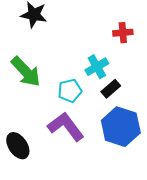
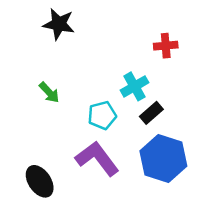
green arrow: (26, 72) -> (49, 92), size x0.6

